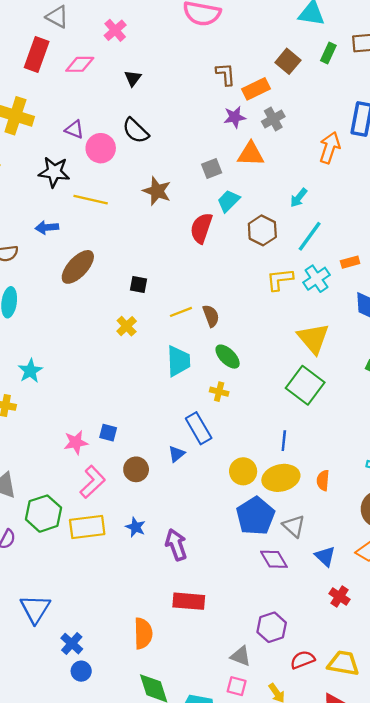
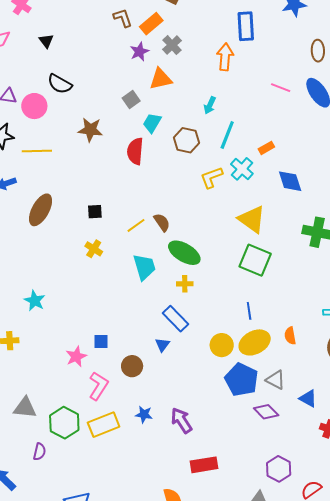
green ellipse: (228, 357) -> (184, 253), size x1.4
cyan star: (30, 371) -> (35, 301), moved

